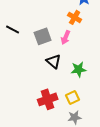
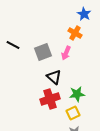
green star: (79, 69) -> (77, 94), moved
red cross: (48, 99) -> (50, 99), moved

